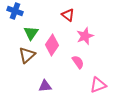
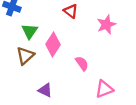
pink star: (85, 36) -> (106, 25), moved
purple triangle: (45, 86) -> (45, 90), turned 32

